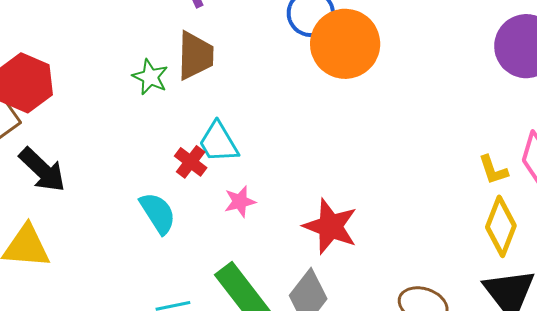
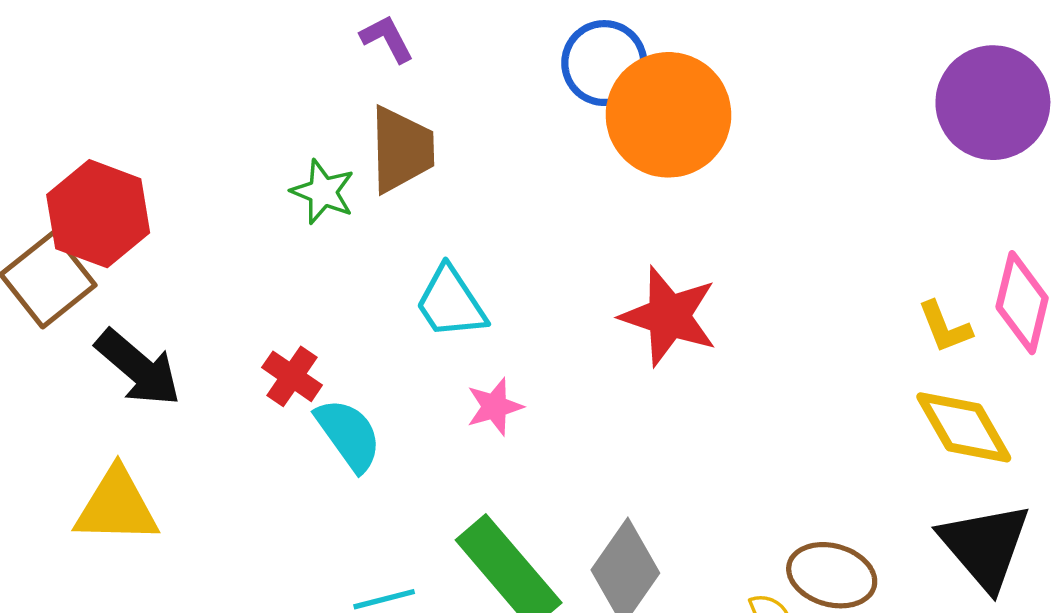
red cross: (191, 162) -> (292, 376), moved
red star: (330, 226) -> (669, 316), moved
yellow diamond: (501, 226) -> (964, 427), turned -48

